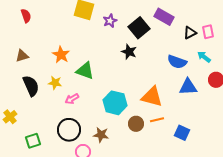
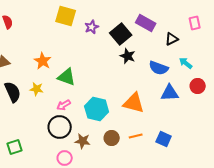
pink rectangle: (208, 32) -> (195, 23), moved
black star: (129, 52) -> (128, 56), moved
pink arrow: (72, 99) -> (64, 105), moved
orange line: (157, 120) -> (136, 136), moved
brown circle: (136, 124) -> (112, 138), moved
black circle: (69, 130) -> (60, 127), moved

